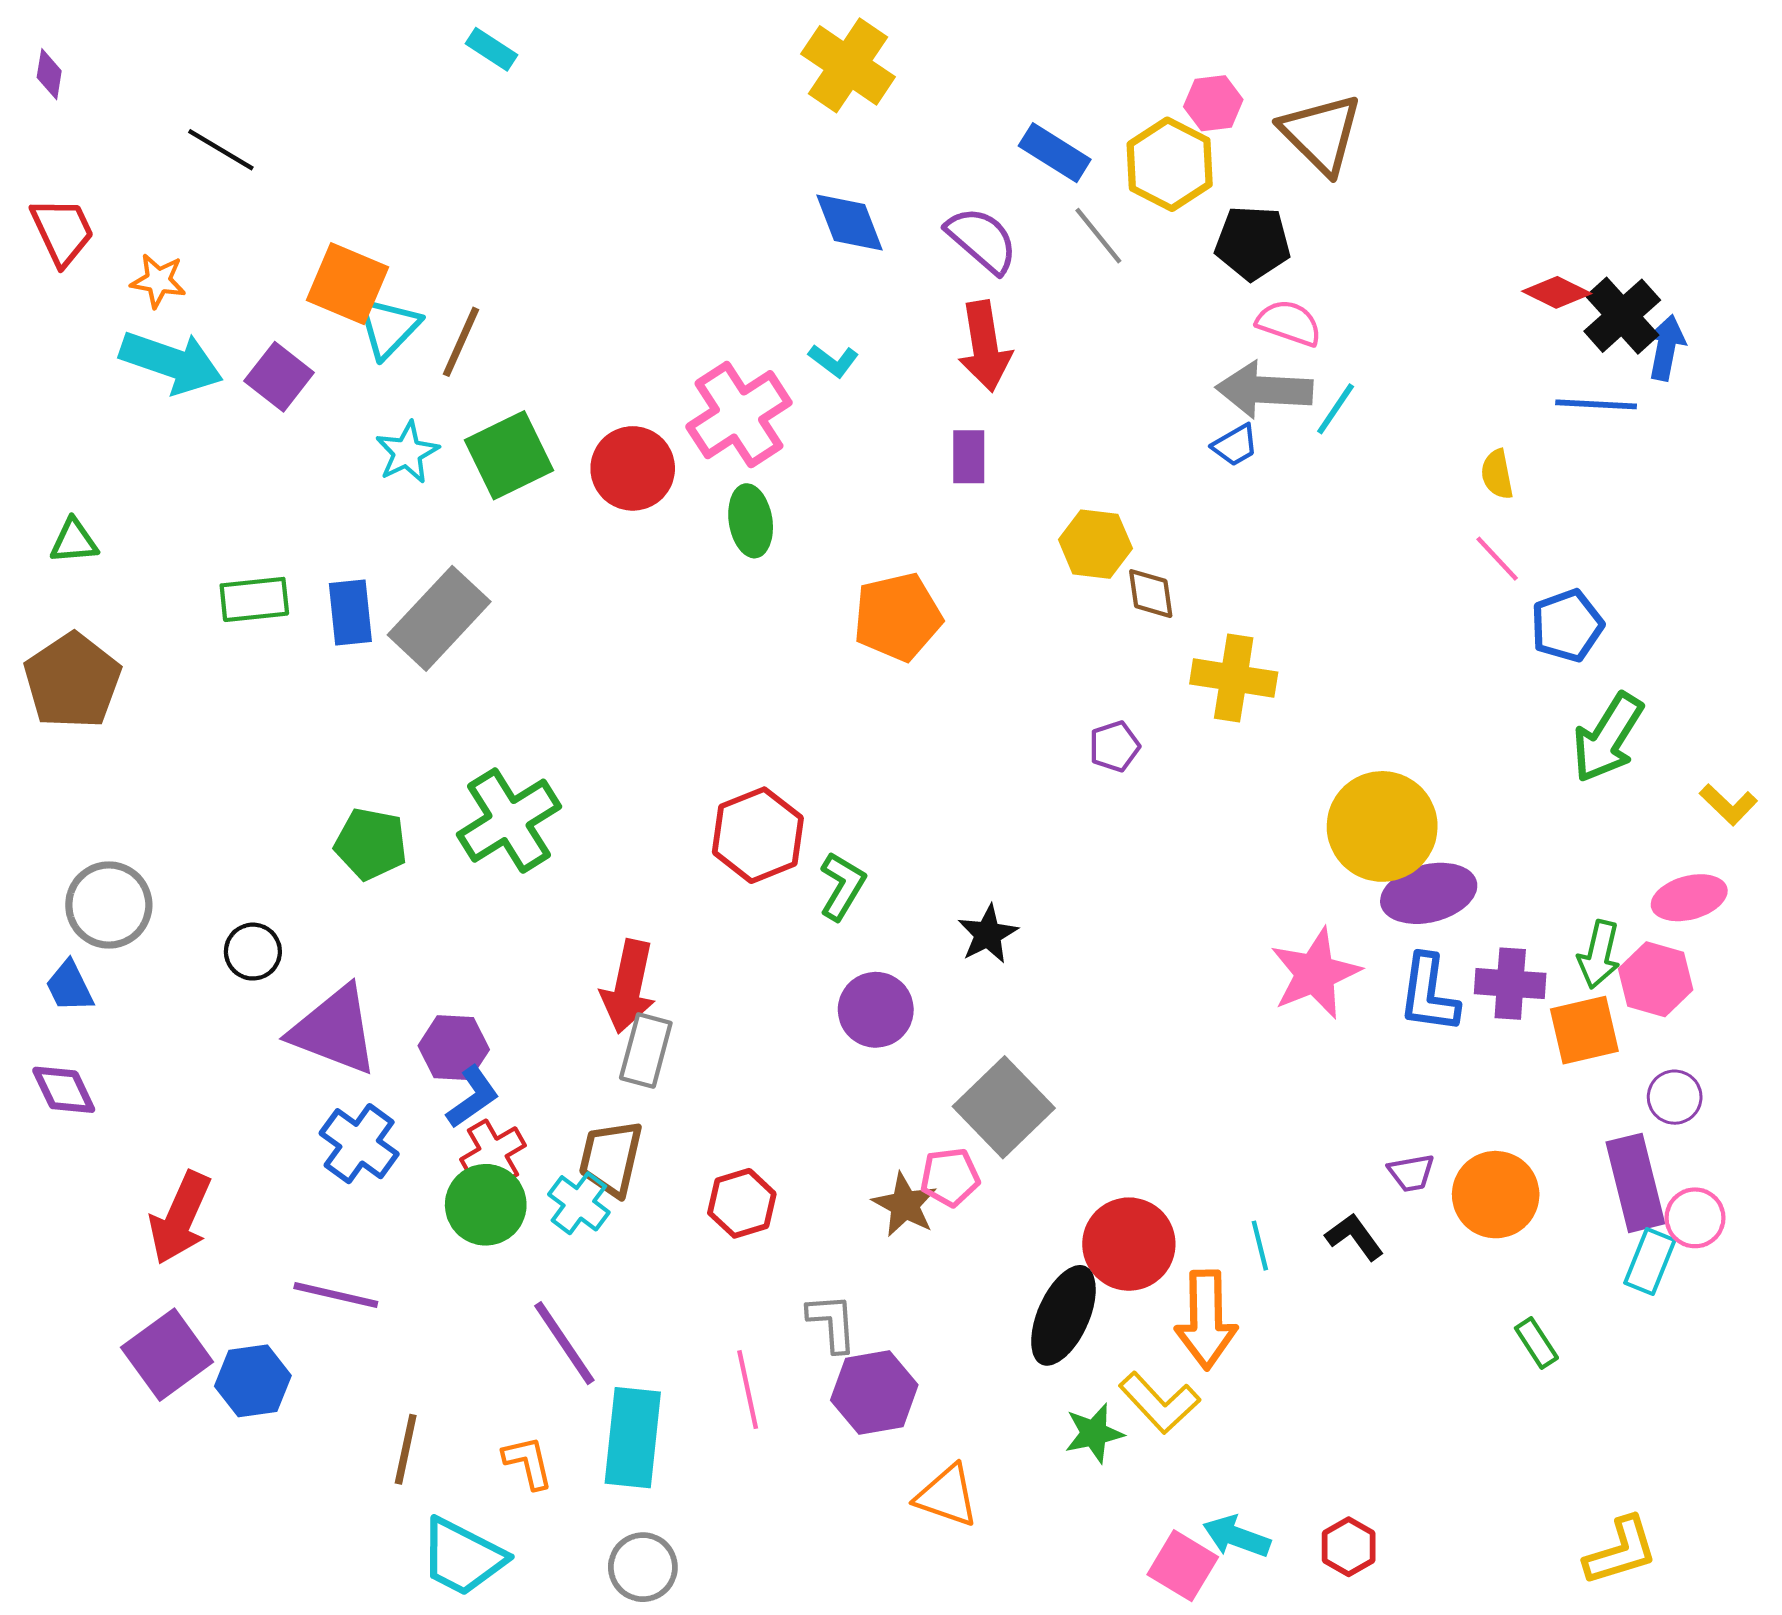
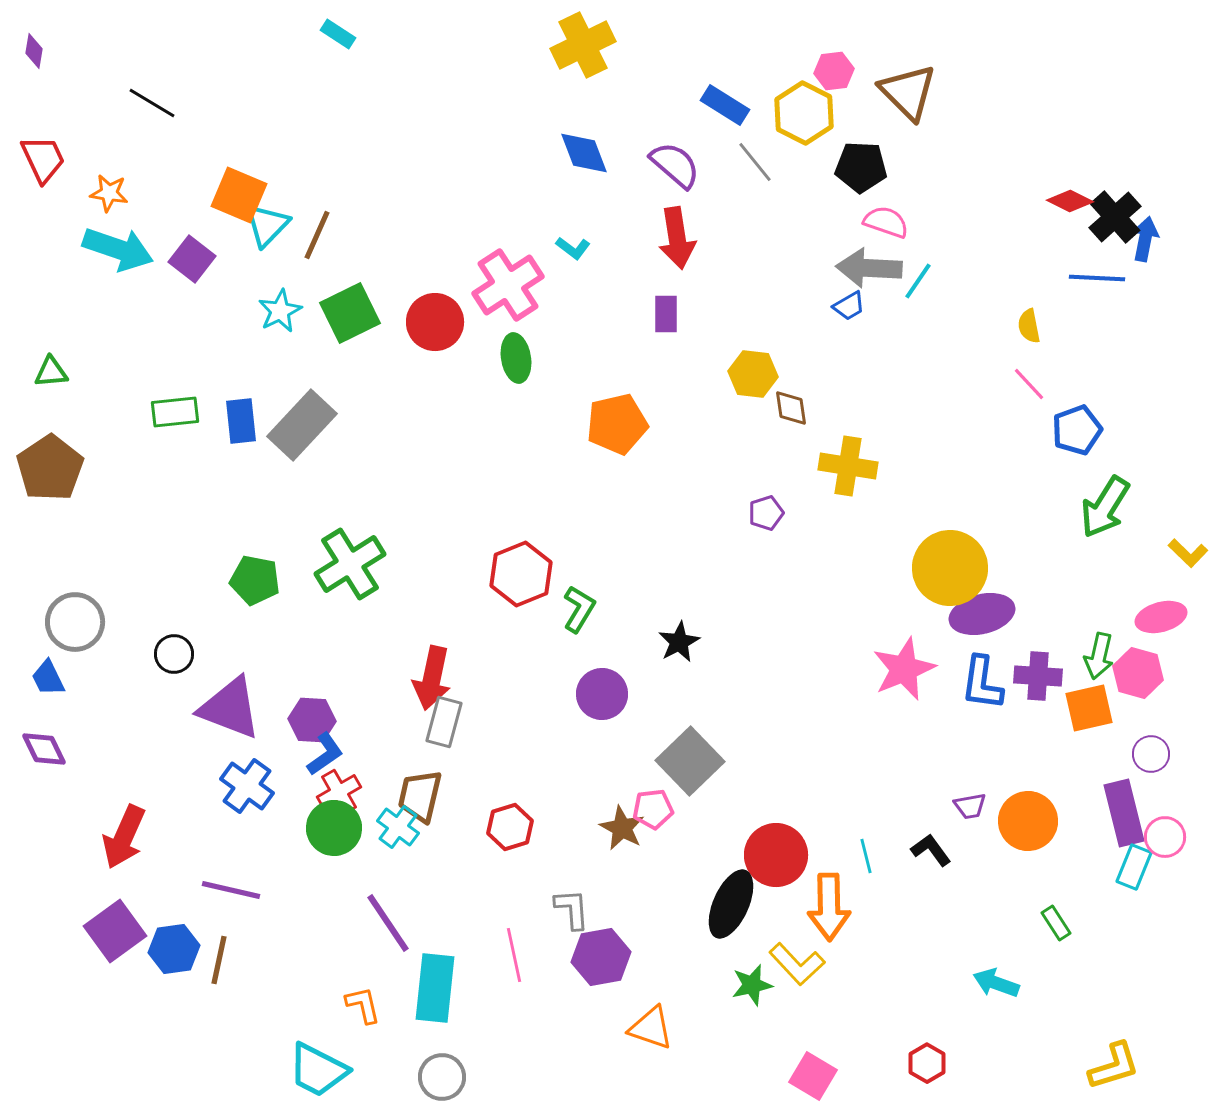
yellow cross: (848, 65) -> (583, 45), turned 30
brown line: (406, 1449) -> (219, 960), moved
cyan arrow: (1237, 1537) -> (996, 983), moved

